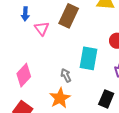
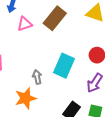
pink triangle: (42, 28) -> (25, 24), turned 35

